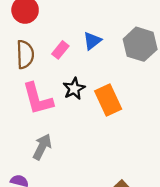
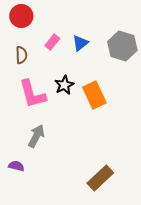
pink rectangle: (60, 50) -> (52, 42), moved
brown semicircle: (25, 54) -> (21, 55), size x0.7

